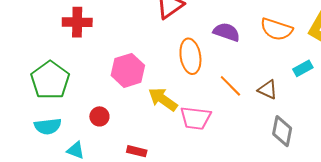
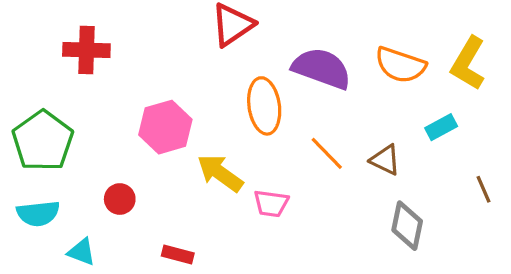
purple semicircle: (227, 32) -> (322, 68), size x1.4
pink trapezoid: (196, 118) -> (271, 203), size x0.7

